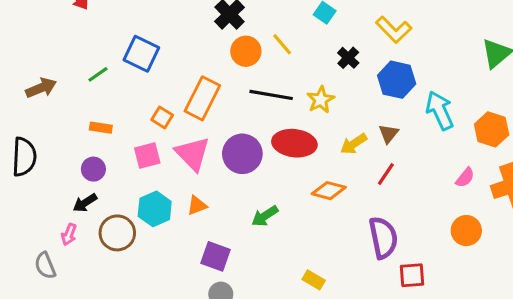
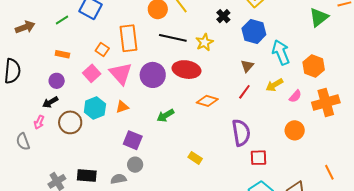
orange rectangle: (202, 98) -> (129, 38), turned -36
yellow arrow: (354, 144) -> (274, 85), moved
pink square: (147, 155) -> (92, 73), turned -30

